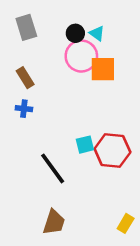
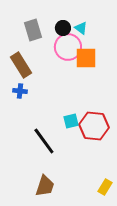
gray rectangle: (26, 27) -> (33, 30), moved
brown rectangle: (25, 78) -> (21, 65), size x1.4

